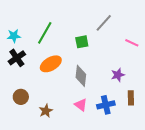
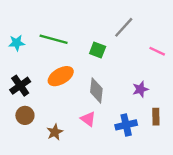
green line: (45, 33) -> (54, 39), turned 75
green square: (82, 42) -> (98, 50), turned 32
black cross: (17, 58) -> (20, 86), moved
pink triangle: (81, 105) -> (88, 119), moved

